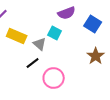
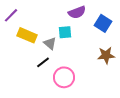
cyan square: (55, 33) -> (65, 32), turned -32
brown star: (96, 56) -> (106, 55), turned 30

